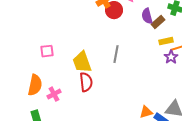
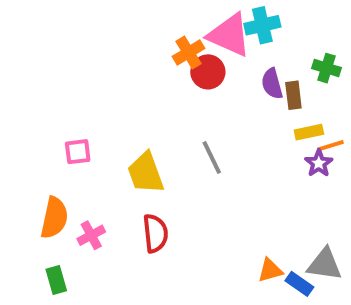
brown rectangle: (158, 22) -> (293, 95), turned -56
gray line: (116, 54) -> (212, 157), turned -36
red semicircle: (86, 82) -> (155, 233), moved

